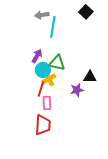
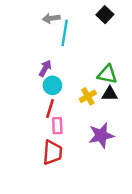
green triangle: (57, 63) -> (107, 74), moved
yellow cross: (49, 79) -> (88, 96), moved
purple star: (77, 90) -> (101, 135), moved, size x1.5

